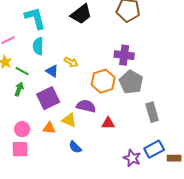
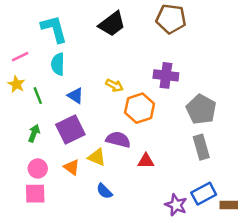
yellow arrow: (71, 62) -> (114, 86), moved
green line: (22, 71) -> (38, 96), turned 40
gray pentagon: (131, 82) -> (201, 109), moved
green arrow: (19, 89) -> (34, 133), moved
orange triangle: (49, 128) -> (72, 167), turned 32

